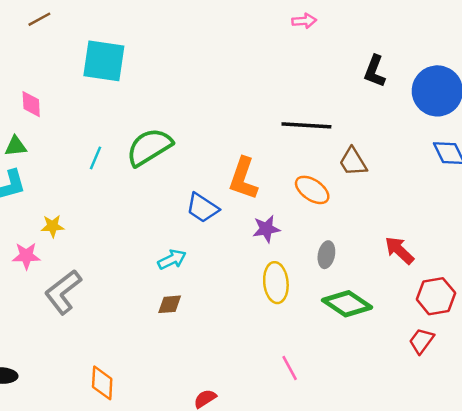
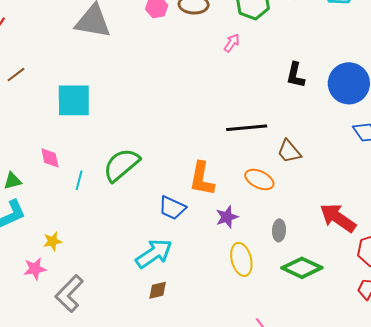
pink arrow: (304, 21) -> (232, 43), turned -42
pink diamond: (31, 104) -> (50, 158), moved
red arrow: (399, 250) -> (338, 218), size x1.4
cyan arrow: (172, 259) -> (154, 253), size x1.6

